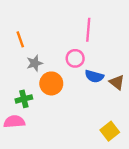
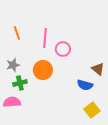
pink line: (88, 30) -> (45, 38), moved
gray star: (35, 63) -> (13, 65), moved
blue semicircle: (94, 76) -> (85, 85), moved

